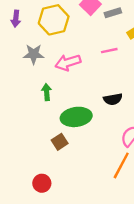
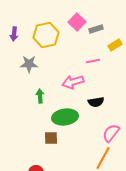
pink arrow: (68, 62) -> (73, 82), moved
brown square: (60, 142) -> (51, 138), turned 32

